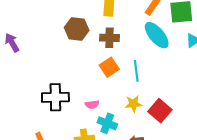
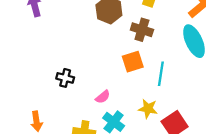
black cross: (55, 97) -> (65, 78), size x0.6
pink semicircle: (92, 104) -> (103, 97), turned -48

